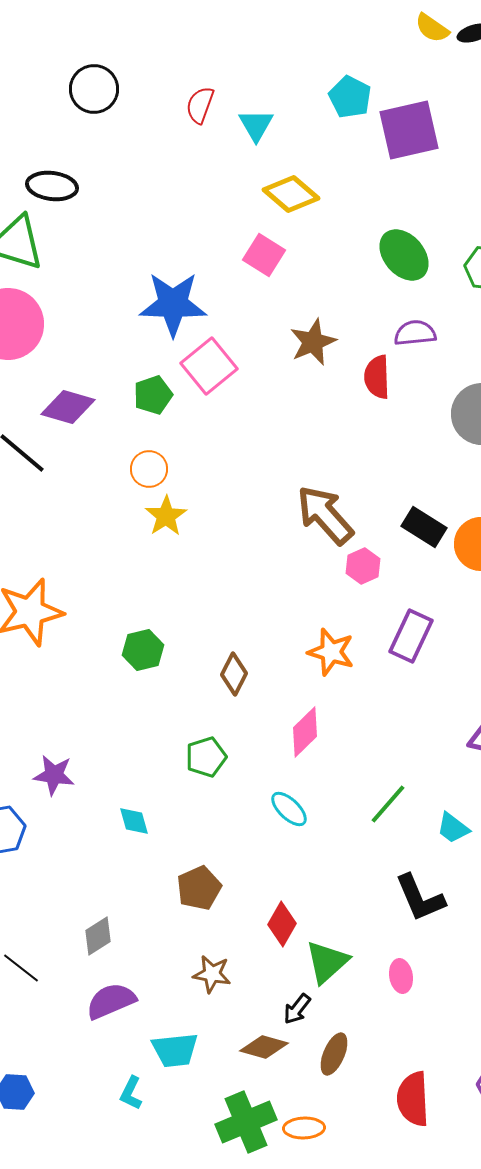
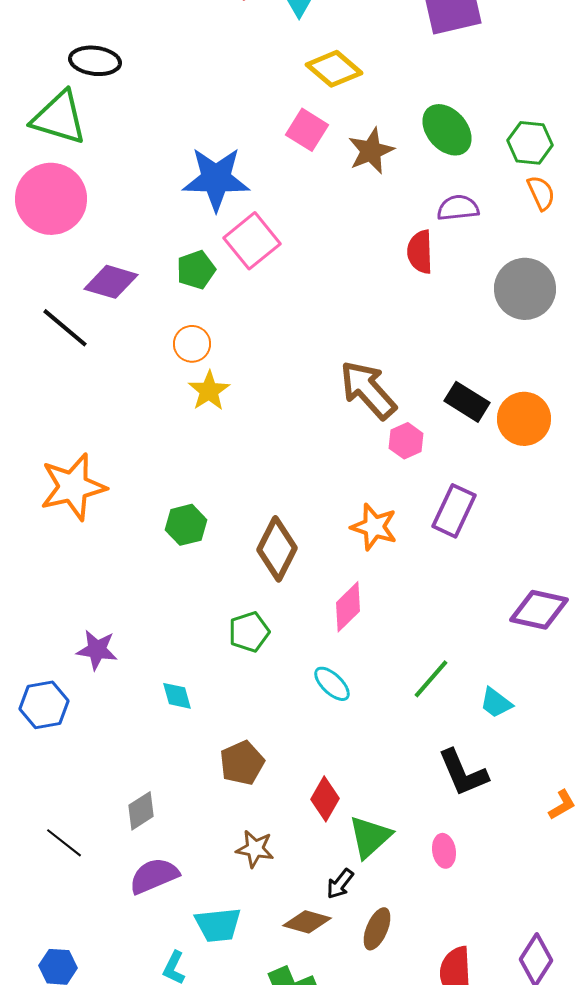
brown star: (313, 342) -> (371, 151), moved
brown diamond: (234, 674) -> (277, 549), size x1.5

